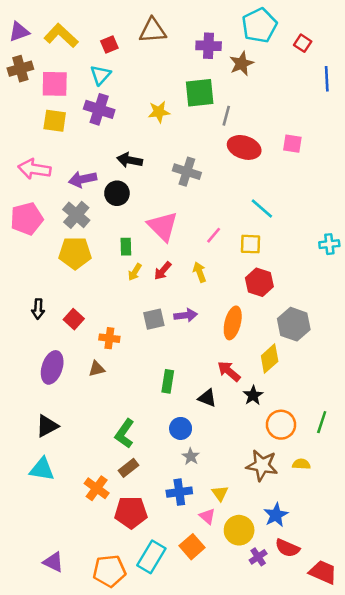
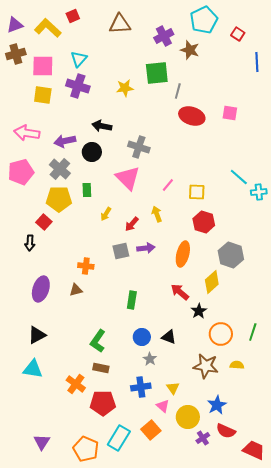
red square: (109, 44) -> (73, 16), moved
purple cross: (209, 46) -> (164, 36), turned -30
brown star: (242, 64) -> (190, 50), turned -30
gray cross: (187, 172) -> (139, 147), moved
cyan line: (262, 208) -> (239, 177), moved
green rectangle: (126, 247) -> (87, 190), moved
red arrow: (163, 271) -> (132, 224), moved
red square: (74, 319) -> (44, 222), moved
black triangle: (207, 398) -> (169, 337), moved
brown rectangle: (128, 468) -> (101, 368), turned 49
purple triangle: (53, 562) -> (42, 442), turned 36
orange pentagon: (109, 571) -> (86, 449), turned 30

